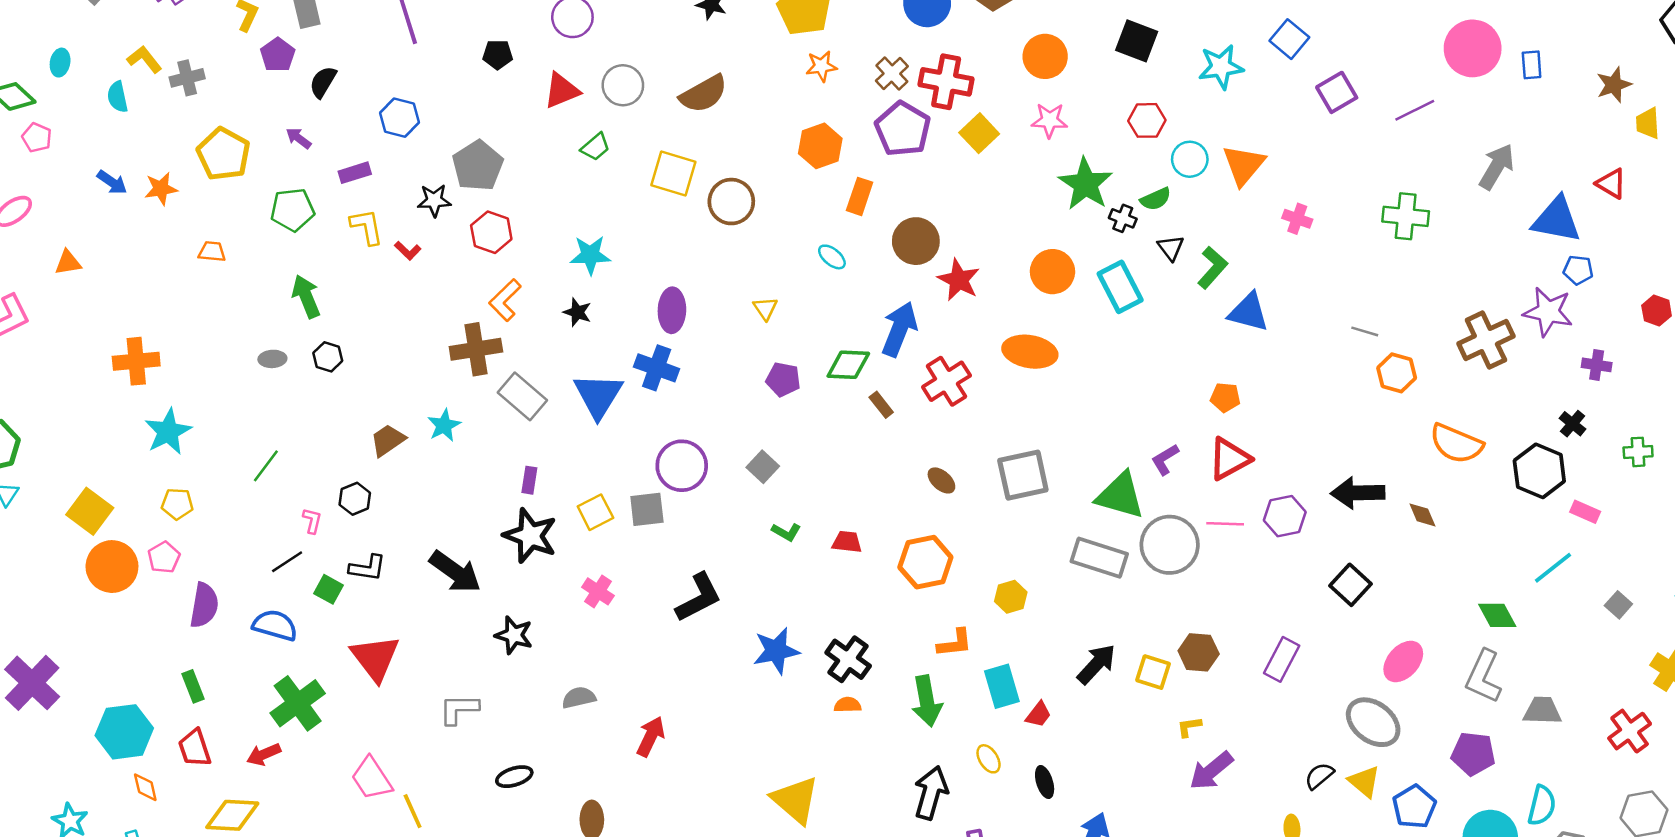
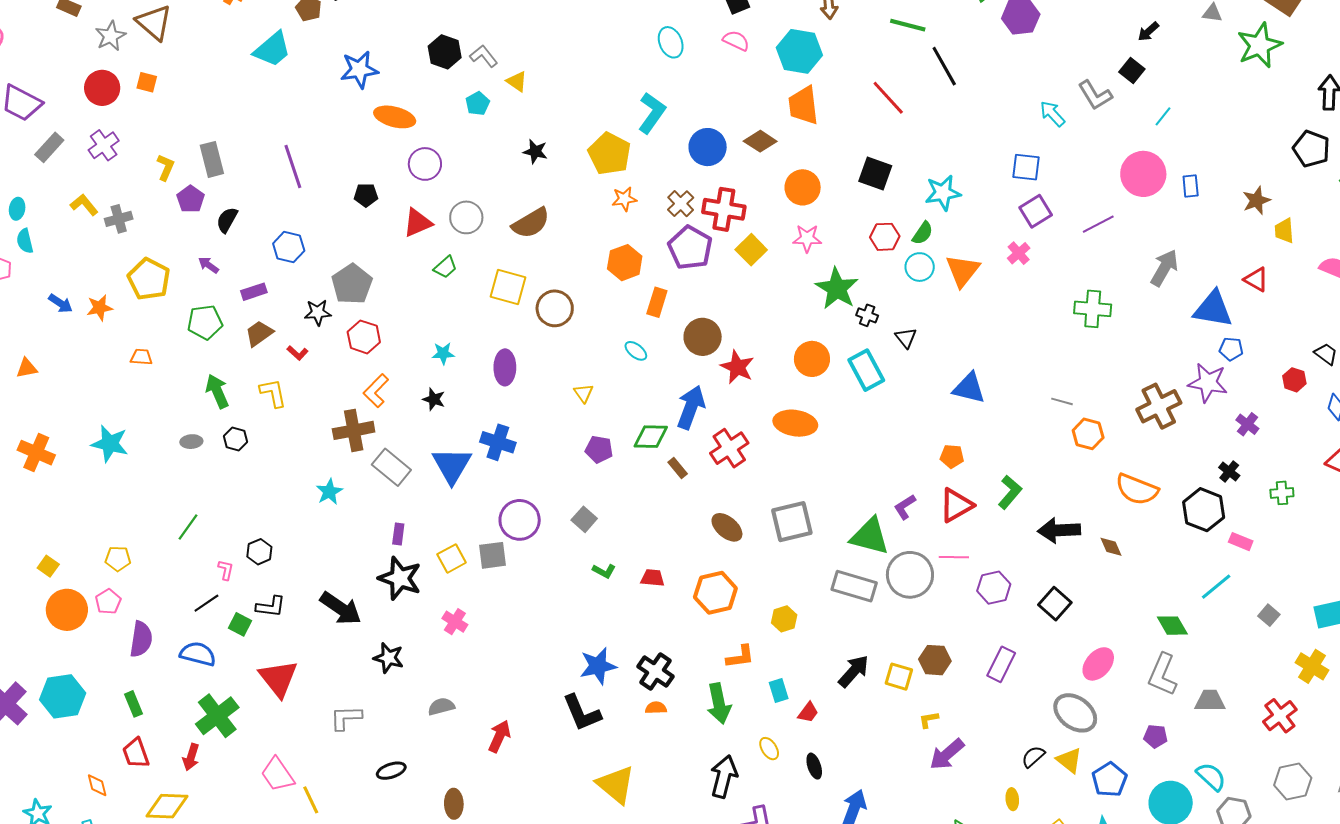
blue square: (1289, 39) -> (1026, 167), moved, turned -32
cyan semicircle: (118, 97) -> (25, 241), moved
green semicircle: (1156, 199) -> (923, 233), moved, turned -30
pink cross: (1297, 219) -> (1019, 253), moved, turned 30
yellow L-shape: (367, 227) -> (273, 393), moved
cyan star: (590, 255) -> (443, 353), size x0.7
green L-shape: (1212, 268) -> (1010, 492), moved
purple ellipse: (672, 310) -> (505, 367), moved
orange cross: (136, 361) -> (36, 453), moved, turned 30
purple cross: (1597, 365) -> (1247, 424), turned 30
cyan star: (168, 432) -> (110, 444), moved, turned -30
brown trapezoid: (388, 440) -> (259, 333), moved
brown ellipse: (941, 480) -> (727, 527), size x1.4
yellow square: (90, 511) -> (48, 566), size x0.6
purple hexagon: (1285, 516) -> (994, 588), moved
black L-shape: (699, 598) -> (582, 713), moved, turned 96
cyan rectangle: (1002, 686) -> (779, 690), size x0.7
cyan hexagon: (124, 732) -> (63, 696), moved
red arrow: (264, 754) -> (191, 757), turned -48
purple pentagon: (1473, 754) -> (1156, 736), size x0.7
cyan semicircle: (1542, 806) -> (1211, 777), turned -60

